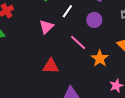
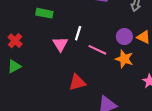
white line: (67, 11) -> (78, 33), moved
purple circle: (94, 20) -> (124, 37), moved

